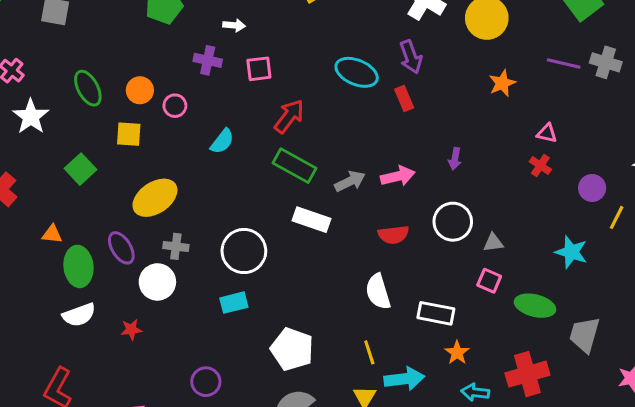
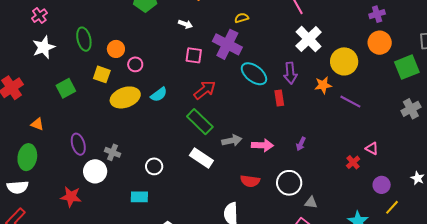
purple cross: (208, 60) -> (227, 44), moved, size x1.6
gray cross: (606, 62) -> (411, 109), turned 30
purple line: (564, 64) -> (350, 102), moved
orange star: (502, 83) -> (323, 85), moved
pink triangle: (547, 133) -> (372, 148), moved
yellow ellipse: (155, 198) -> (125, 97), moved
white circle: (244, 251) -> (154, 166), size x0.6
green ellipse: (78, 266) -> (27, 157), moved
white semicircle: (79, 315) -> (18, 187), moved
red star: (131, 330) -> (71, 197), size x1.5

